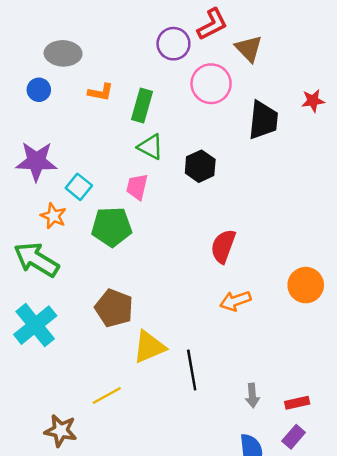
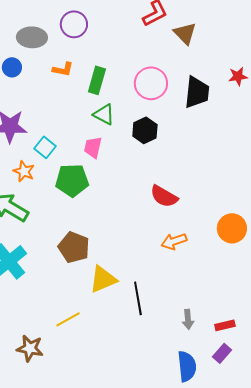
purple circle: (173, 44) -> (74, 24), moved
pink circle: (211, 84) -> (151, 83), moved
red semicircle: (223, 246) -> (164, 196), turned -80

